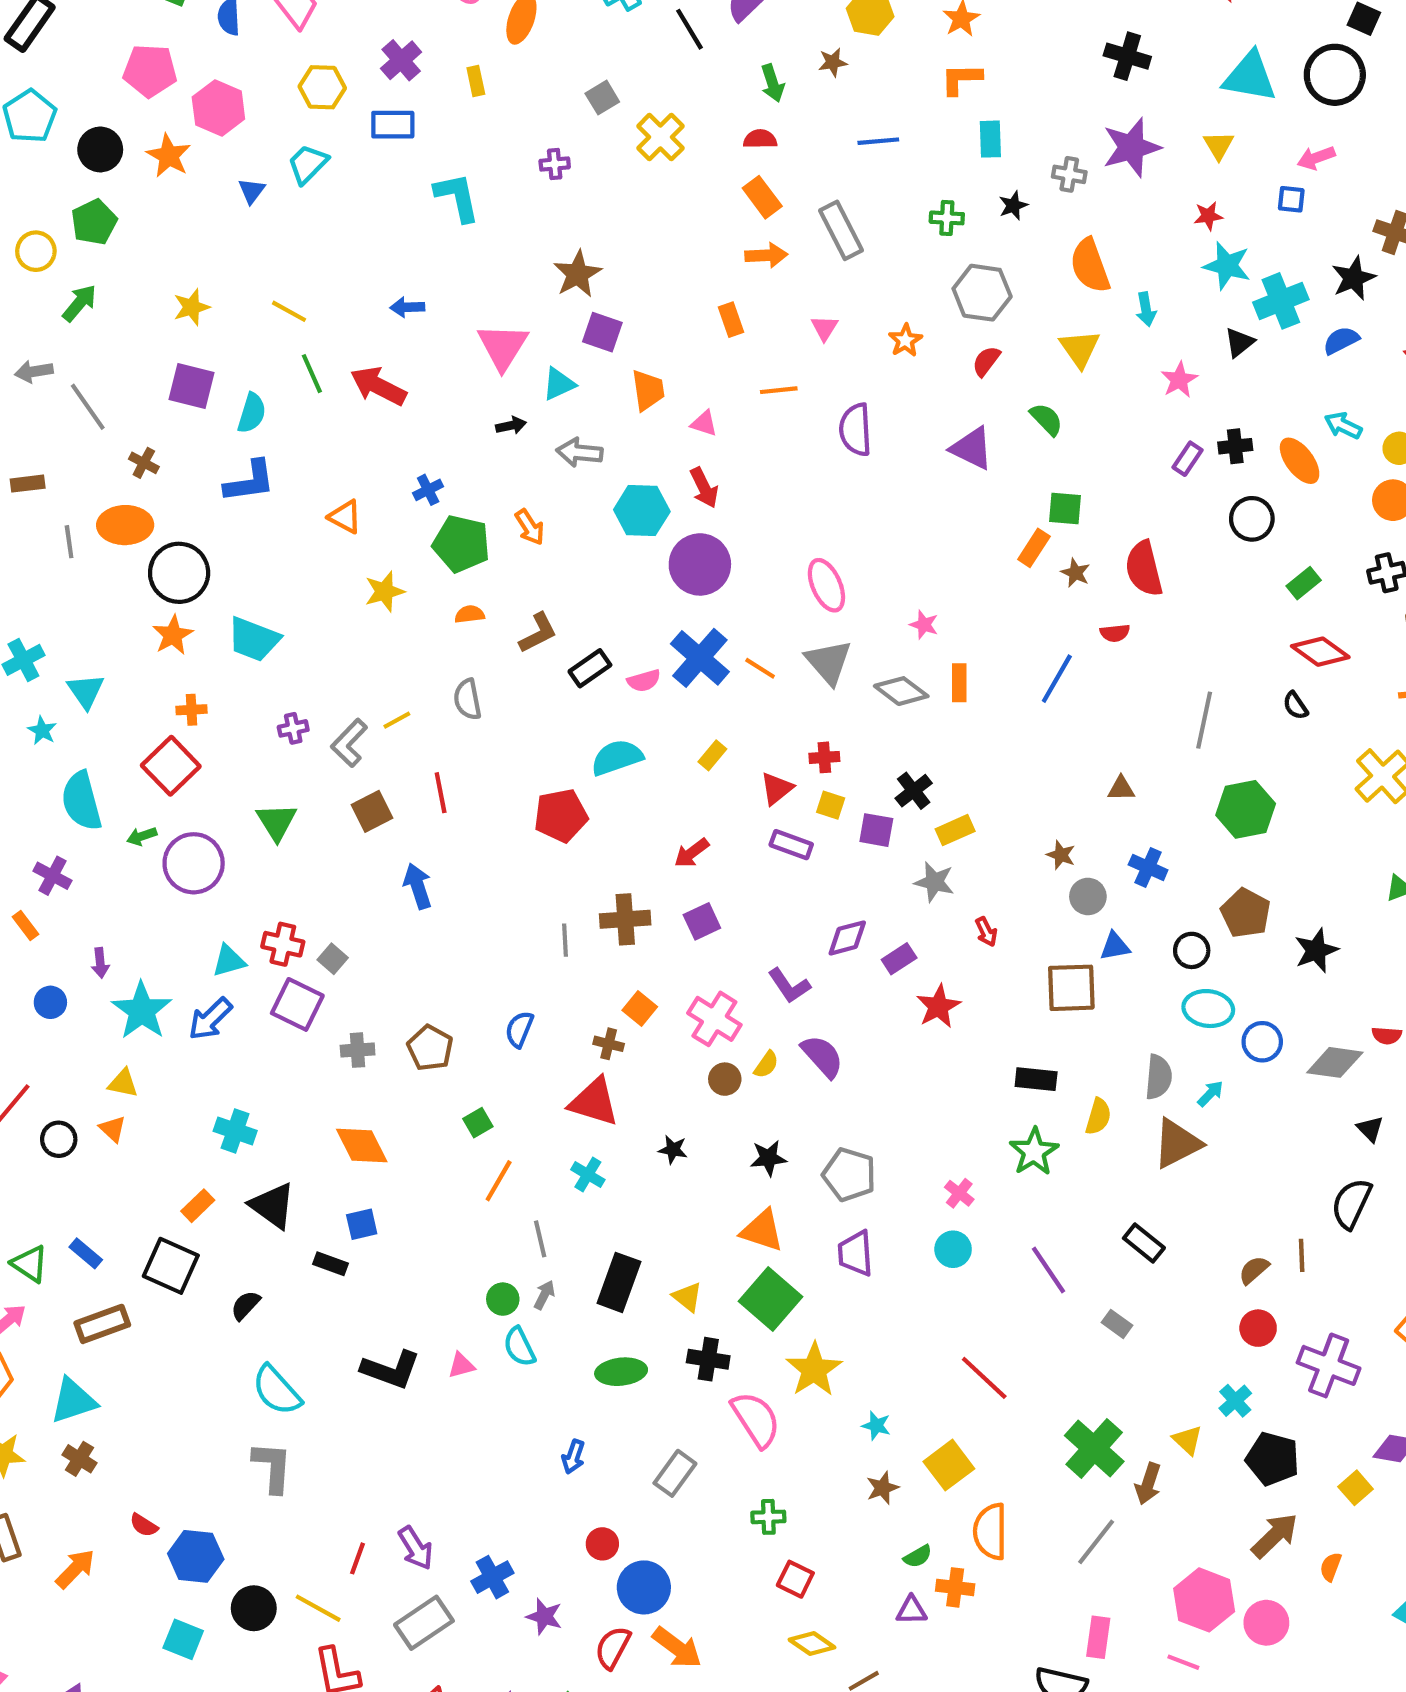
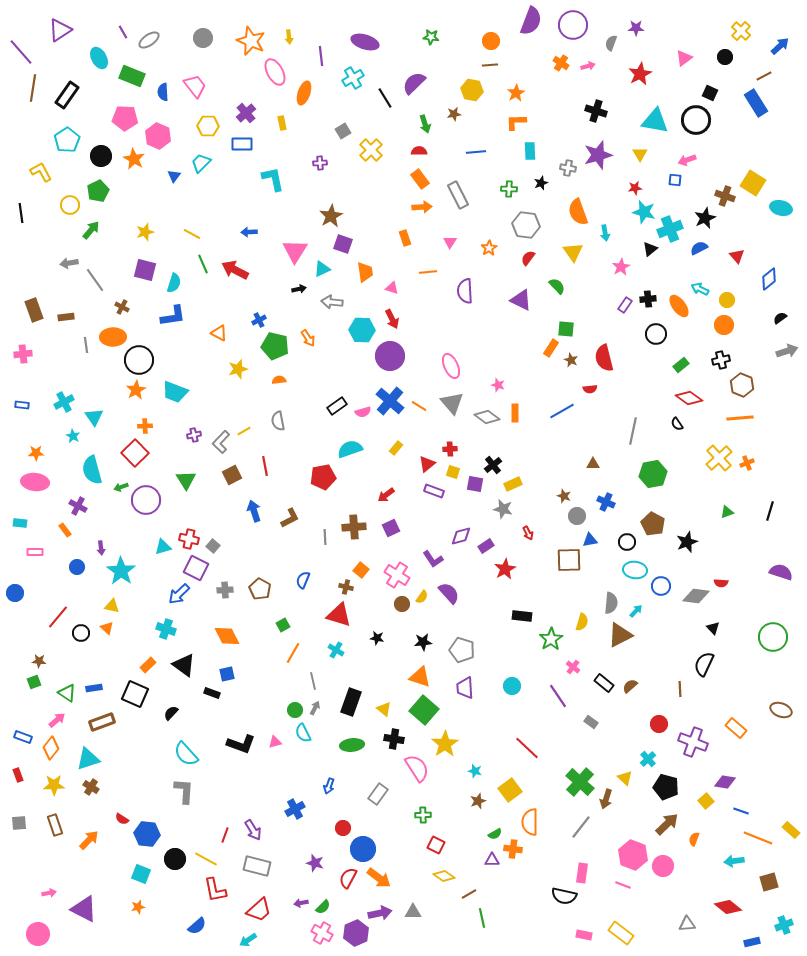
brown L-shape: (538, 633) -> (290, 518), moved
blue line: (1057, 679) -> (562, 411), turned 30
blue arrow: (210, 1019) -> (179, 594), moved
black rectangle: (1036, 1079) -> (522, 616), moved
pink cross: (959, 1193) -> (573, 667), moved
blue rectangle: (86, 1253) -> (94, 688), turned -49
brown semicircle: (1254, 1270) -> (630, 686), moved
blue cross: (492, 1577) -> (295, 809), moved
gray rectangle: (424, 1623) -> (257, 866), turned 48

